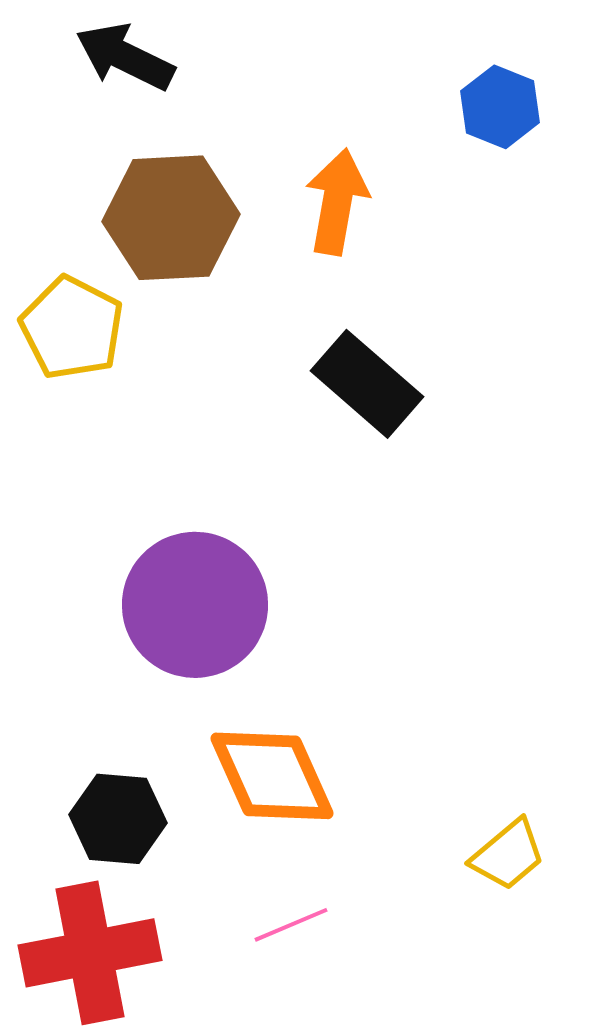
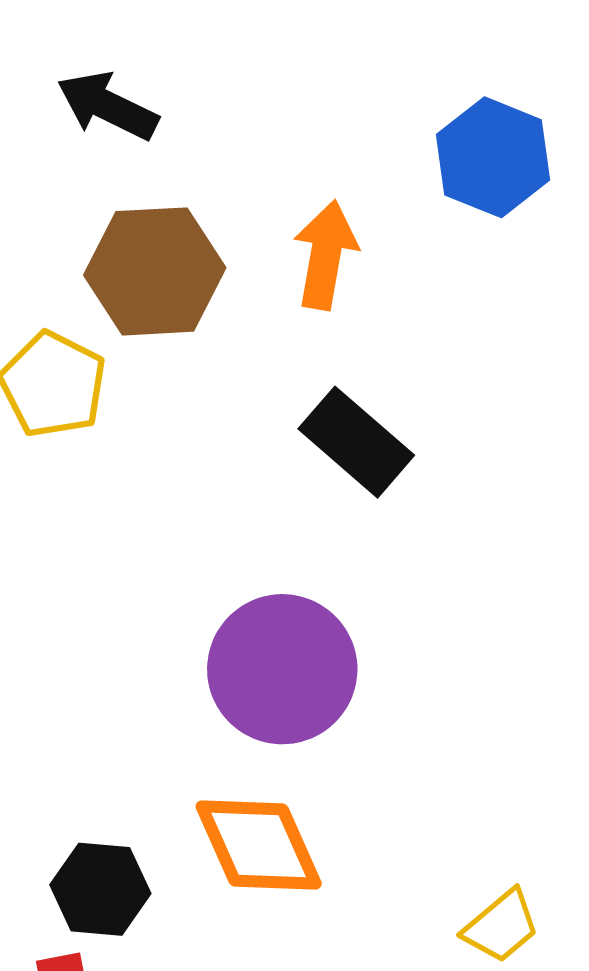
blue hexagon: (500, 107) -> (493, 157), size x1.4
purple circle: (195, 605) -> (282, 669), moved

